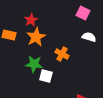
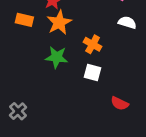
white square: (46, 76) -> (93, 73), moved

